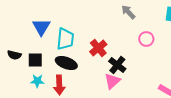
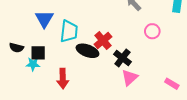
black ellipse: (66, 63) -> (87, 51), moved
cyan star: (37, 81) -> (33, 64), moved
pink triangle: (112, 81) -> (130, 78), moved

